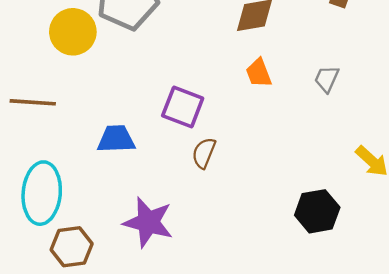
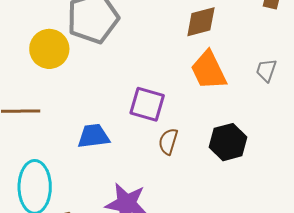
orange trapezoid: (259, 73) -> (209, 70), size x1.6
black hexagon: (317, 211) -> (228, 142), moved

